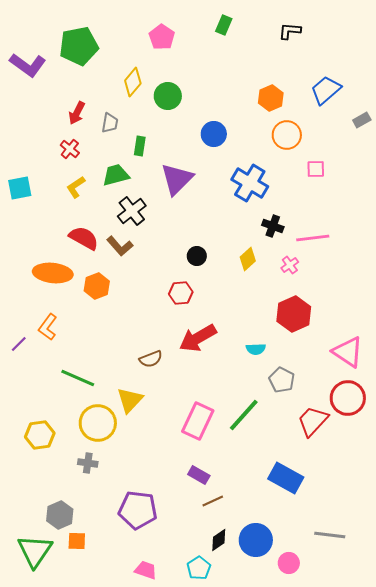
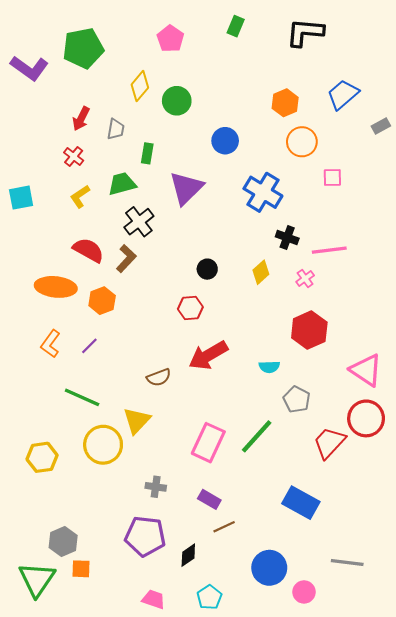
black L-shape: (290, 31) -> (305, 32), size x1.6
brown L-shape: (120, 246) -> (126, 259), turned -96
purple line: (19, 344) -> (89, 346), moved
gray cross: (88, 463) -> (156, 487), moved
black diamond: (219, 540) -> (188, 555), moved

